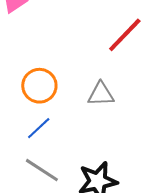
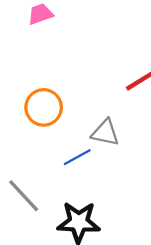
blue line: (39, 128) -> (77, 157), moved

